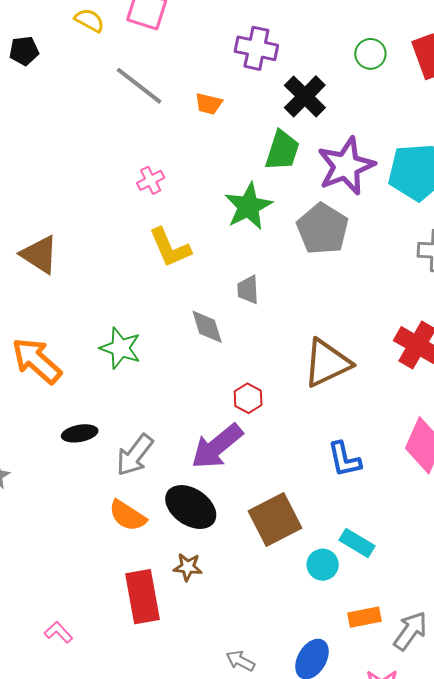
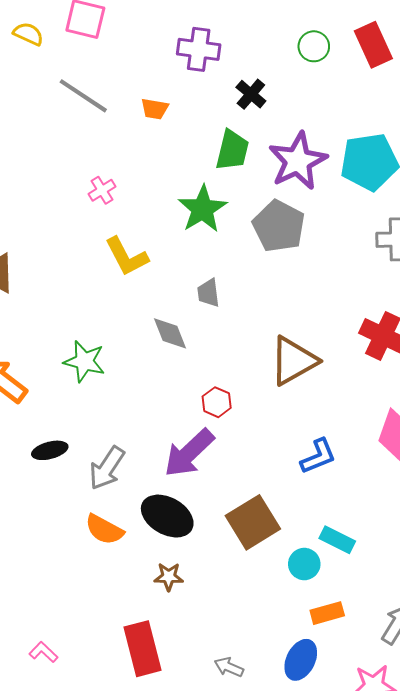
black cross: (305, 96) -> (251, 94), size x0.7
blue L-shape: (344, 459) -> (318, 456), turned -96
red rectangle: (142, 597) -> (143, 649), moved
orange rectangle: (364, 617) -> (327, 613), moved

